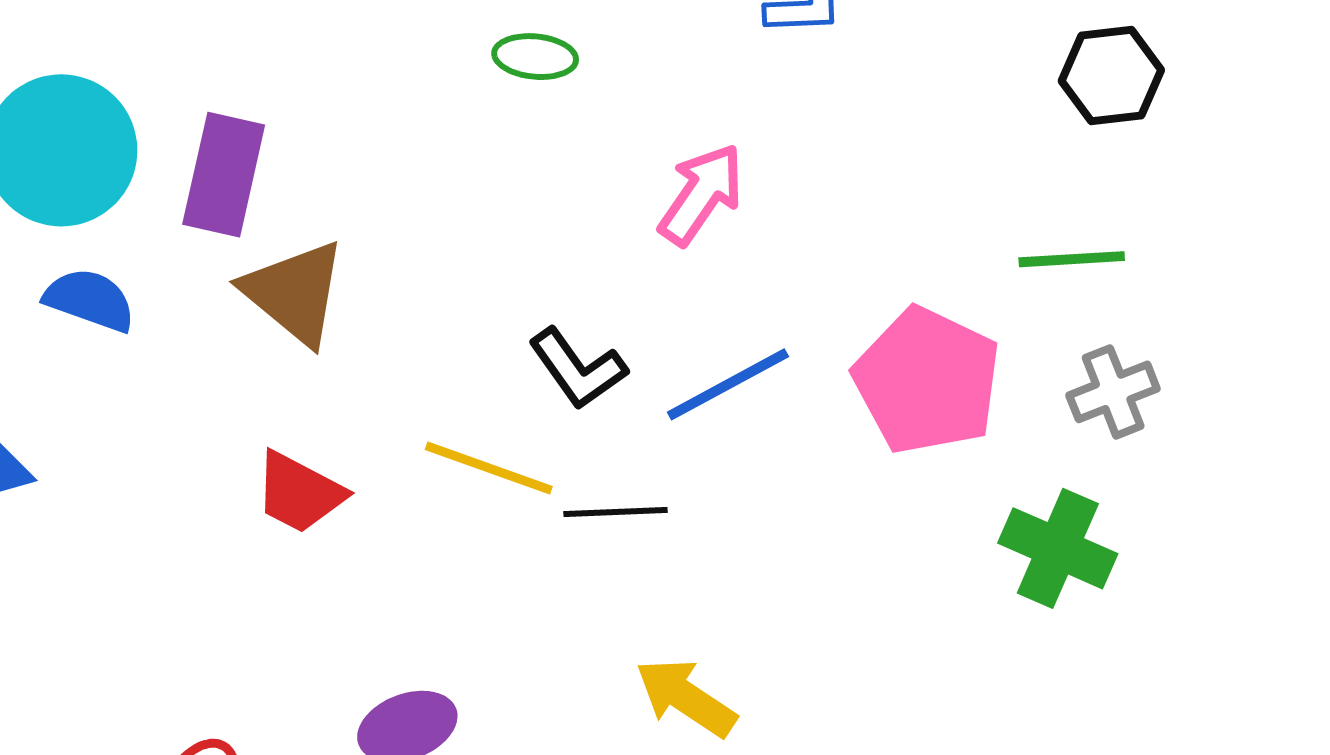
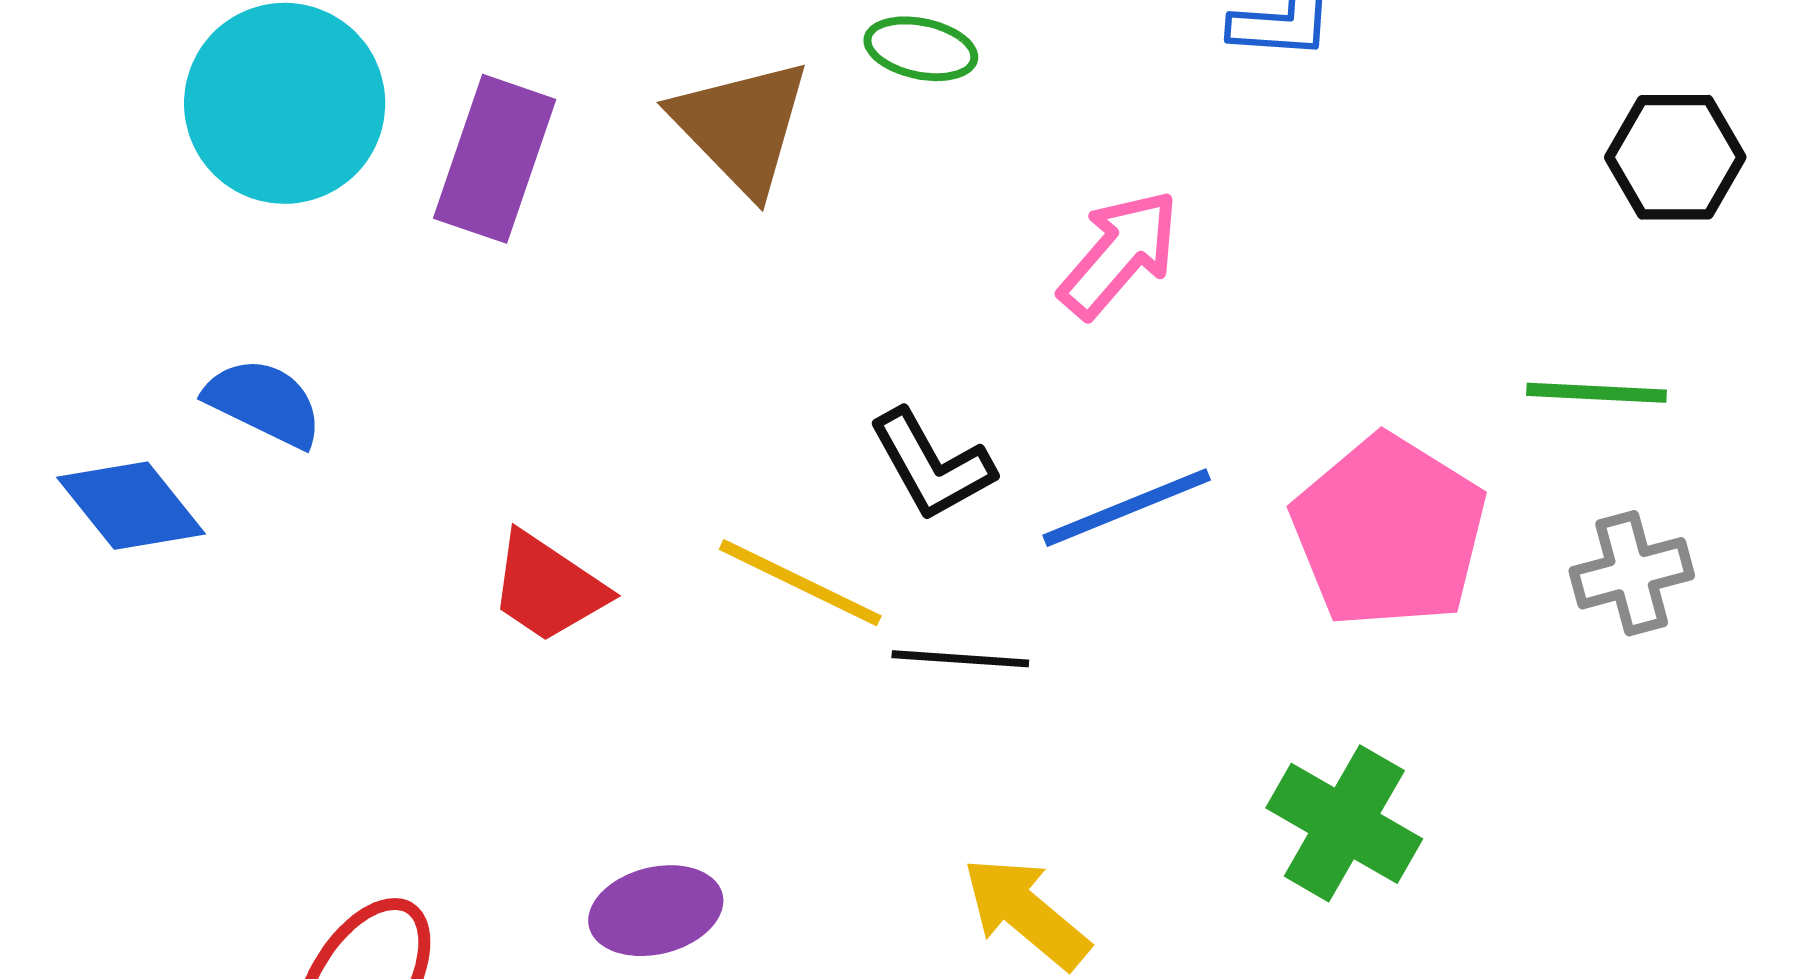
brown triangle: (294, 293) -> (741, 126), moved
blue semicircle: (90, 300) -> (264, 403), moved
green cross: (1058, 548) -> (1344, 823), moved

